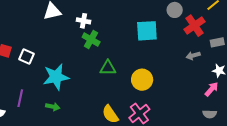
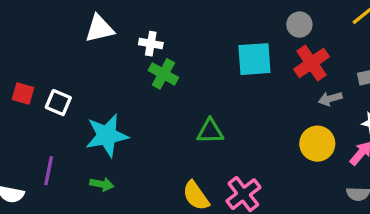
red cross: (194, 26) -> (311, 63), moved
green triangle: (108, 68) -> (210, 131), moved
yellow circle: (142, 80) -> (317, 144), moved

